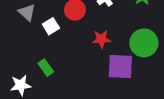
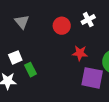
white square: (51, 26) -> (15, 57), moved

